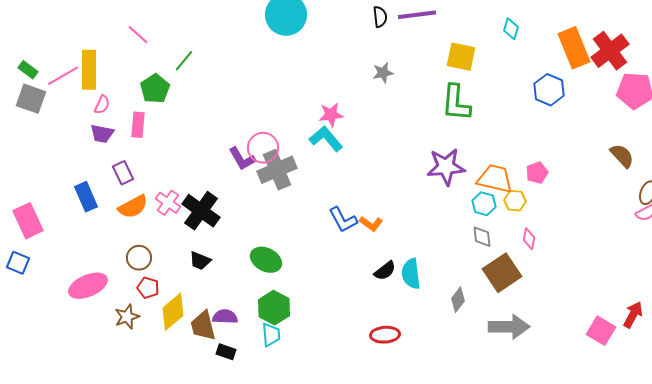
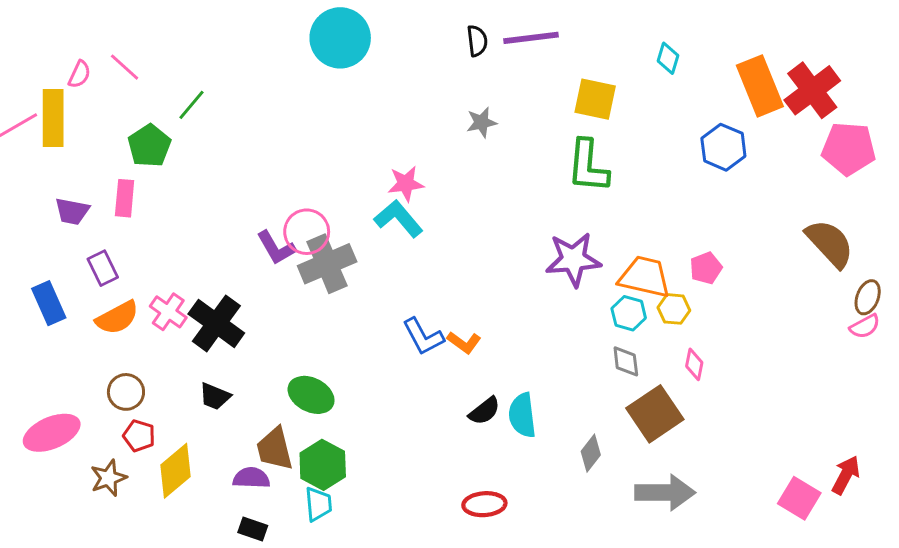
pink semicircle: (102, 105) -> (79, 74), moved
brown semicircle: (622, 156) -> (830, 243), size x1.4
brown trapezoid: (203, 326) -> (275, 449), moved

